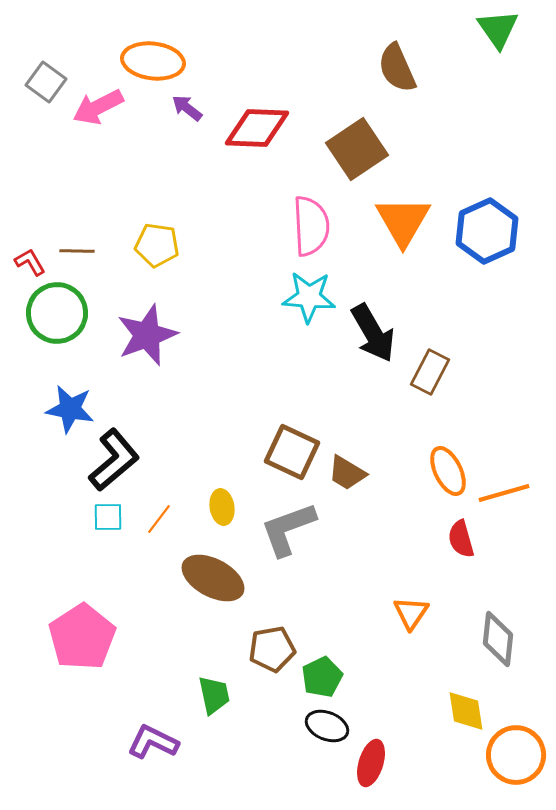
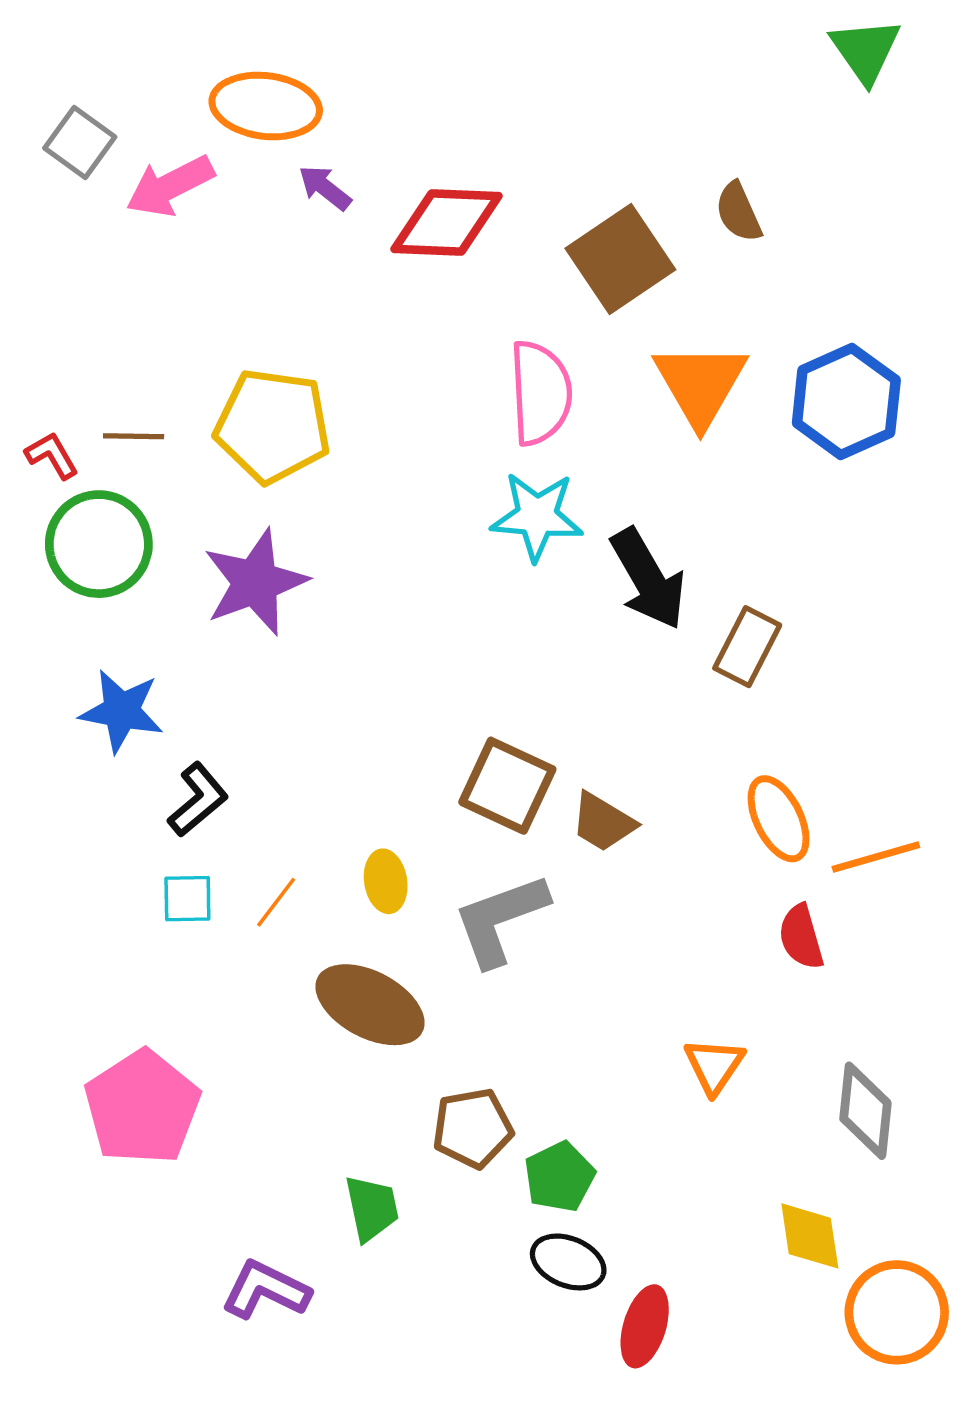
brown semicircle: (397, 68) -> (739, 212), moved, size x0.7
yellow pentagon: (157, 245) -> (273, 426), size x1.5
black L-shape: (114, 460) -> (198, 800), size x0.7

